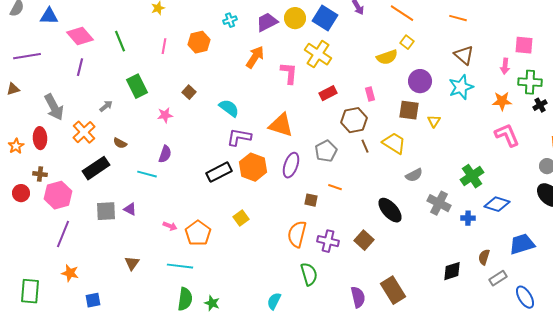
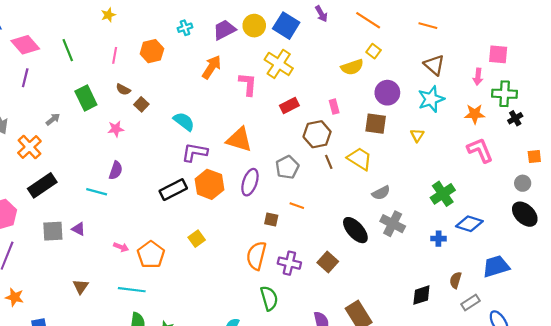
yellow triangle: (434, 121) -> (417, 135), moved
brown semicircle: (120, 143) -> (123, 89), moved
gray cross: (439, 203) -> (393, 224), moved

